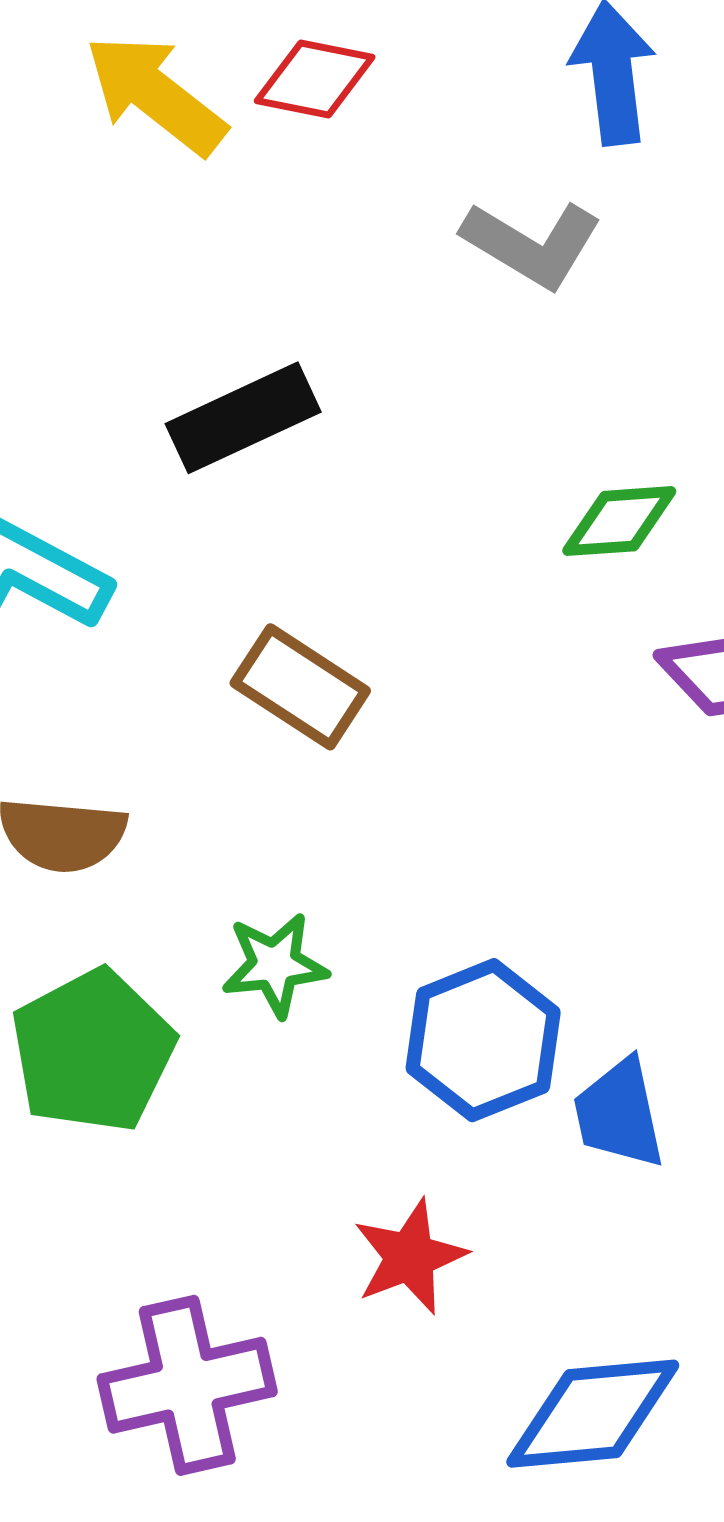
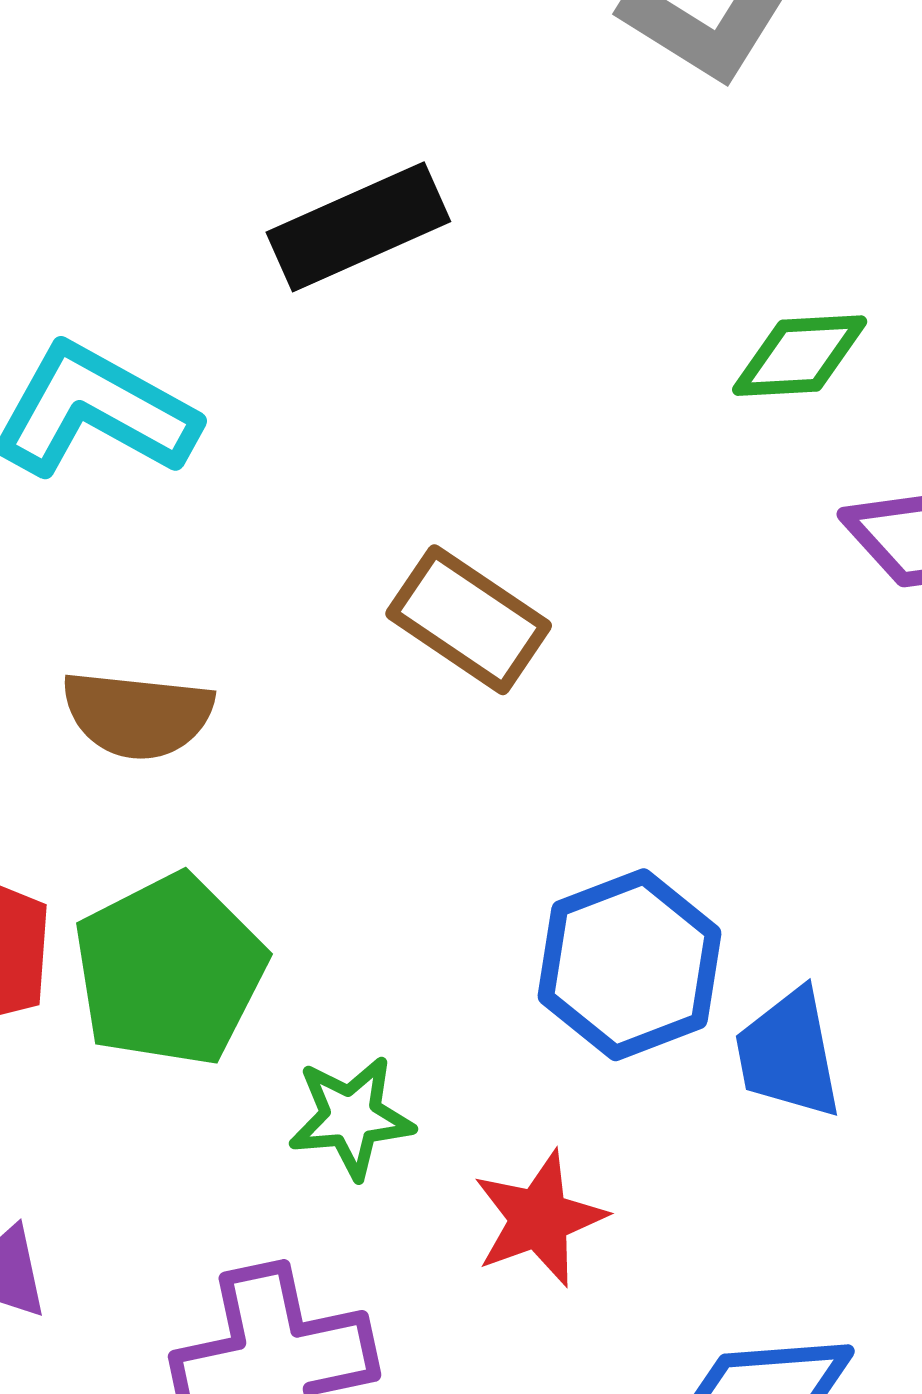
brown rectangle: (300, 687) -> (469, 620), moved
green star: (275, 965) -> (351, 1117), moved

